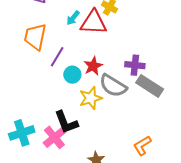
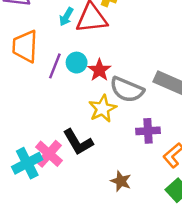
purple cross: (135, 65) -> (148, 131), moved
cyan circle: (72, 75) -> (77, 63), moved
pink cross: (54, 137) -> (49, 154), moved

